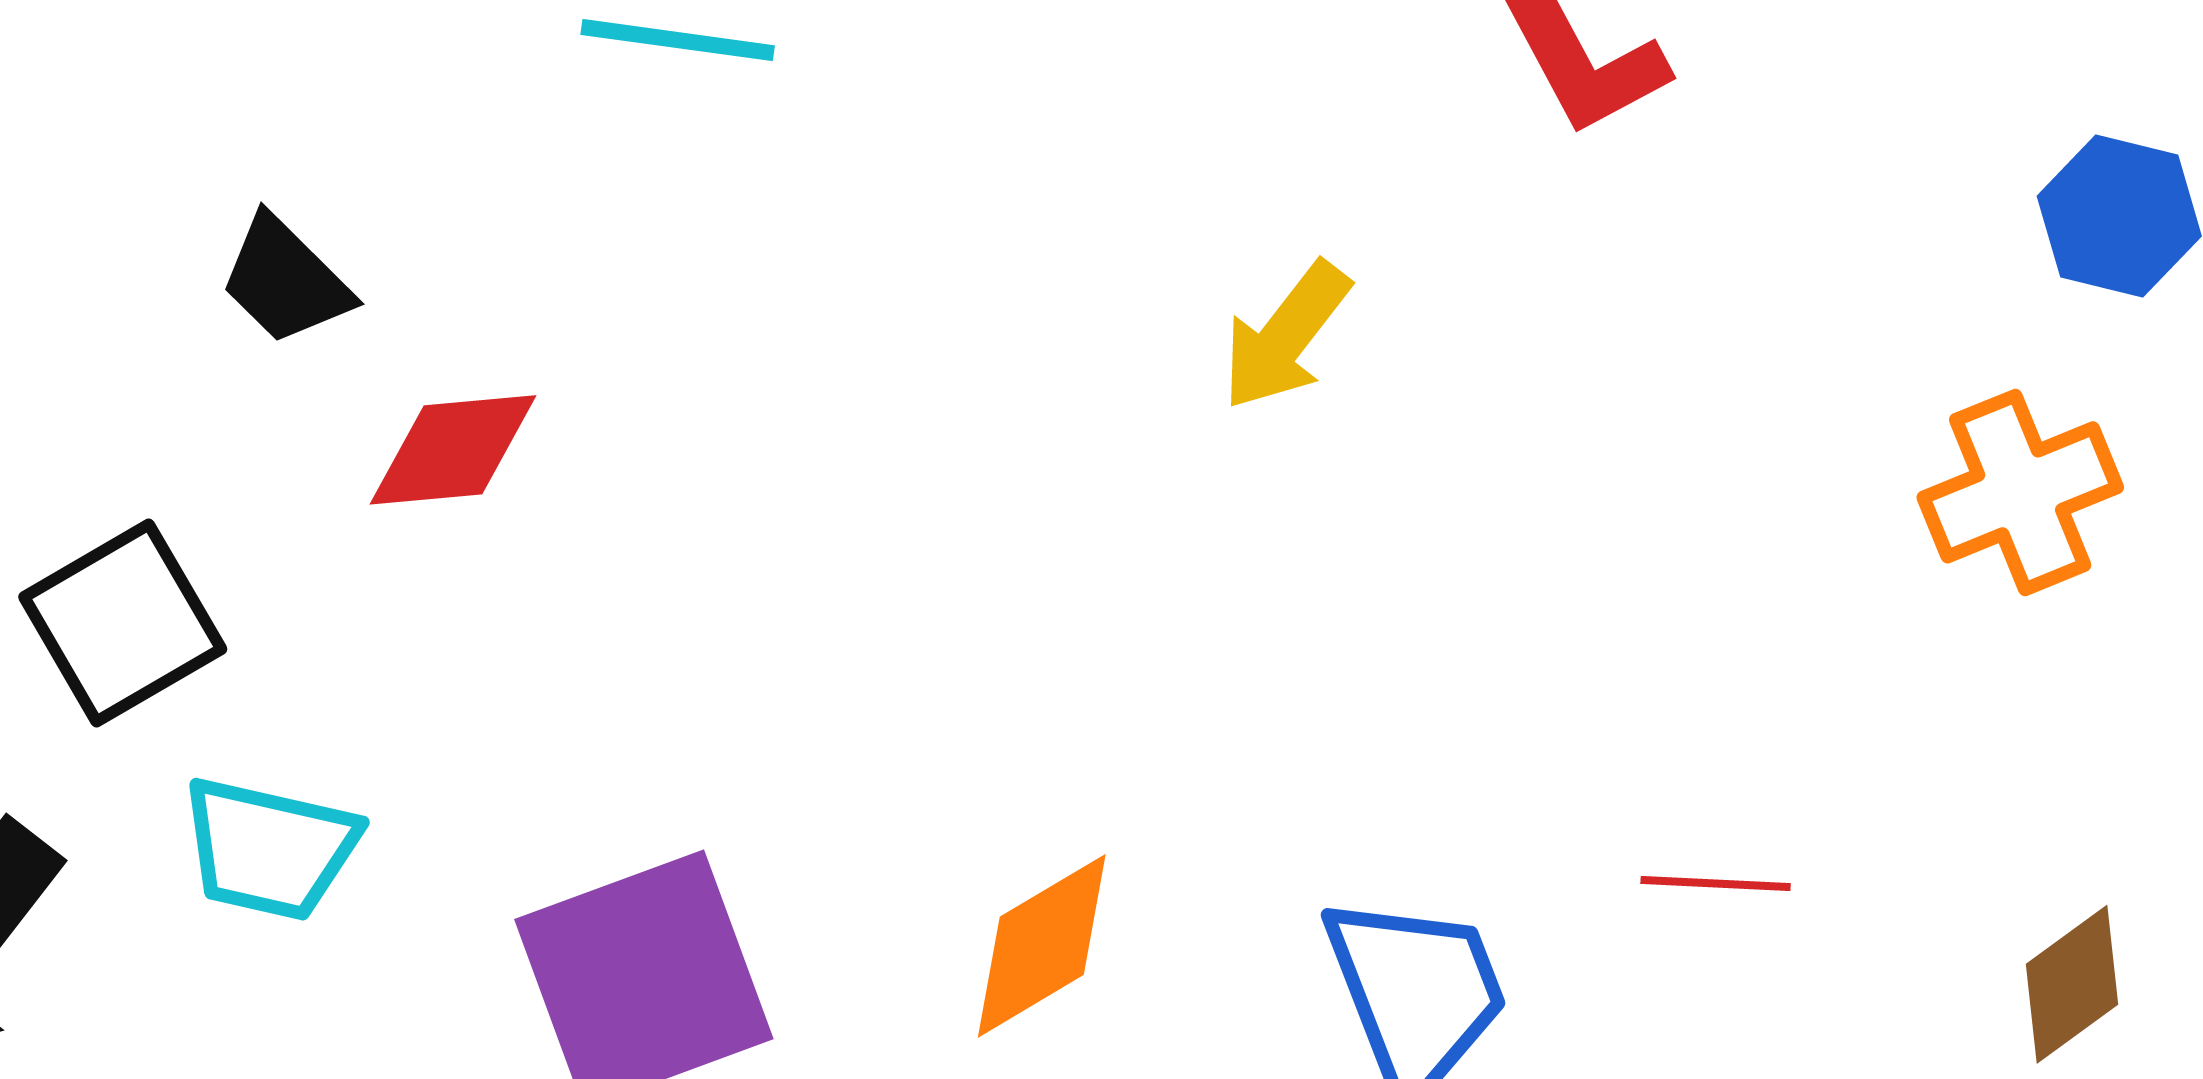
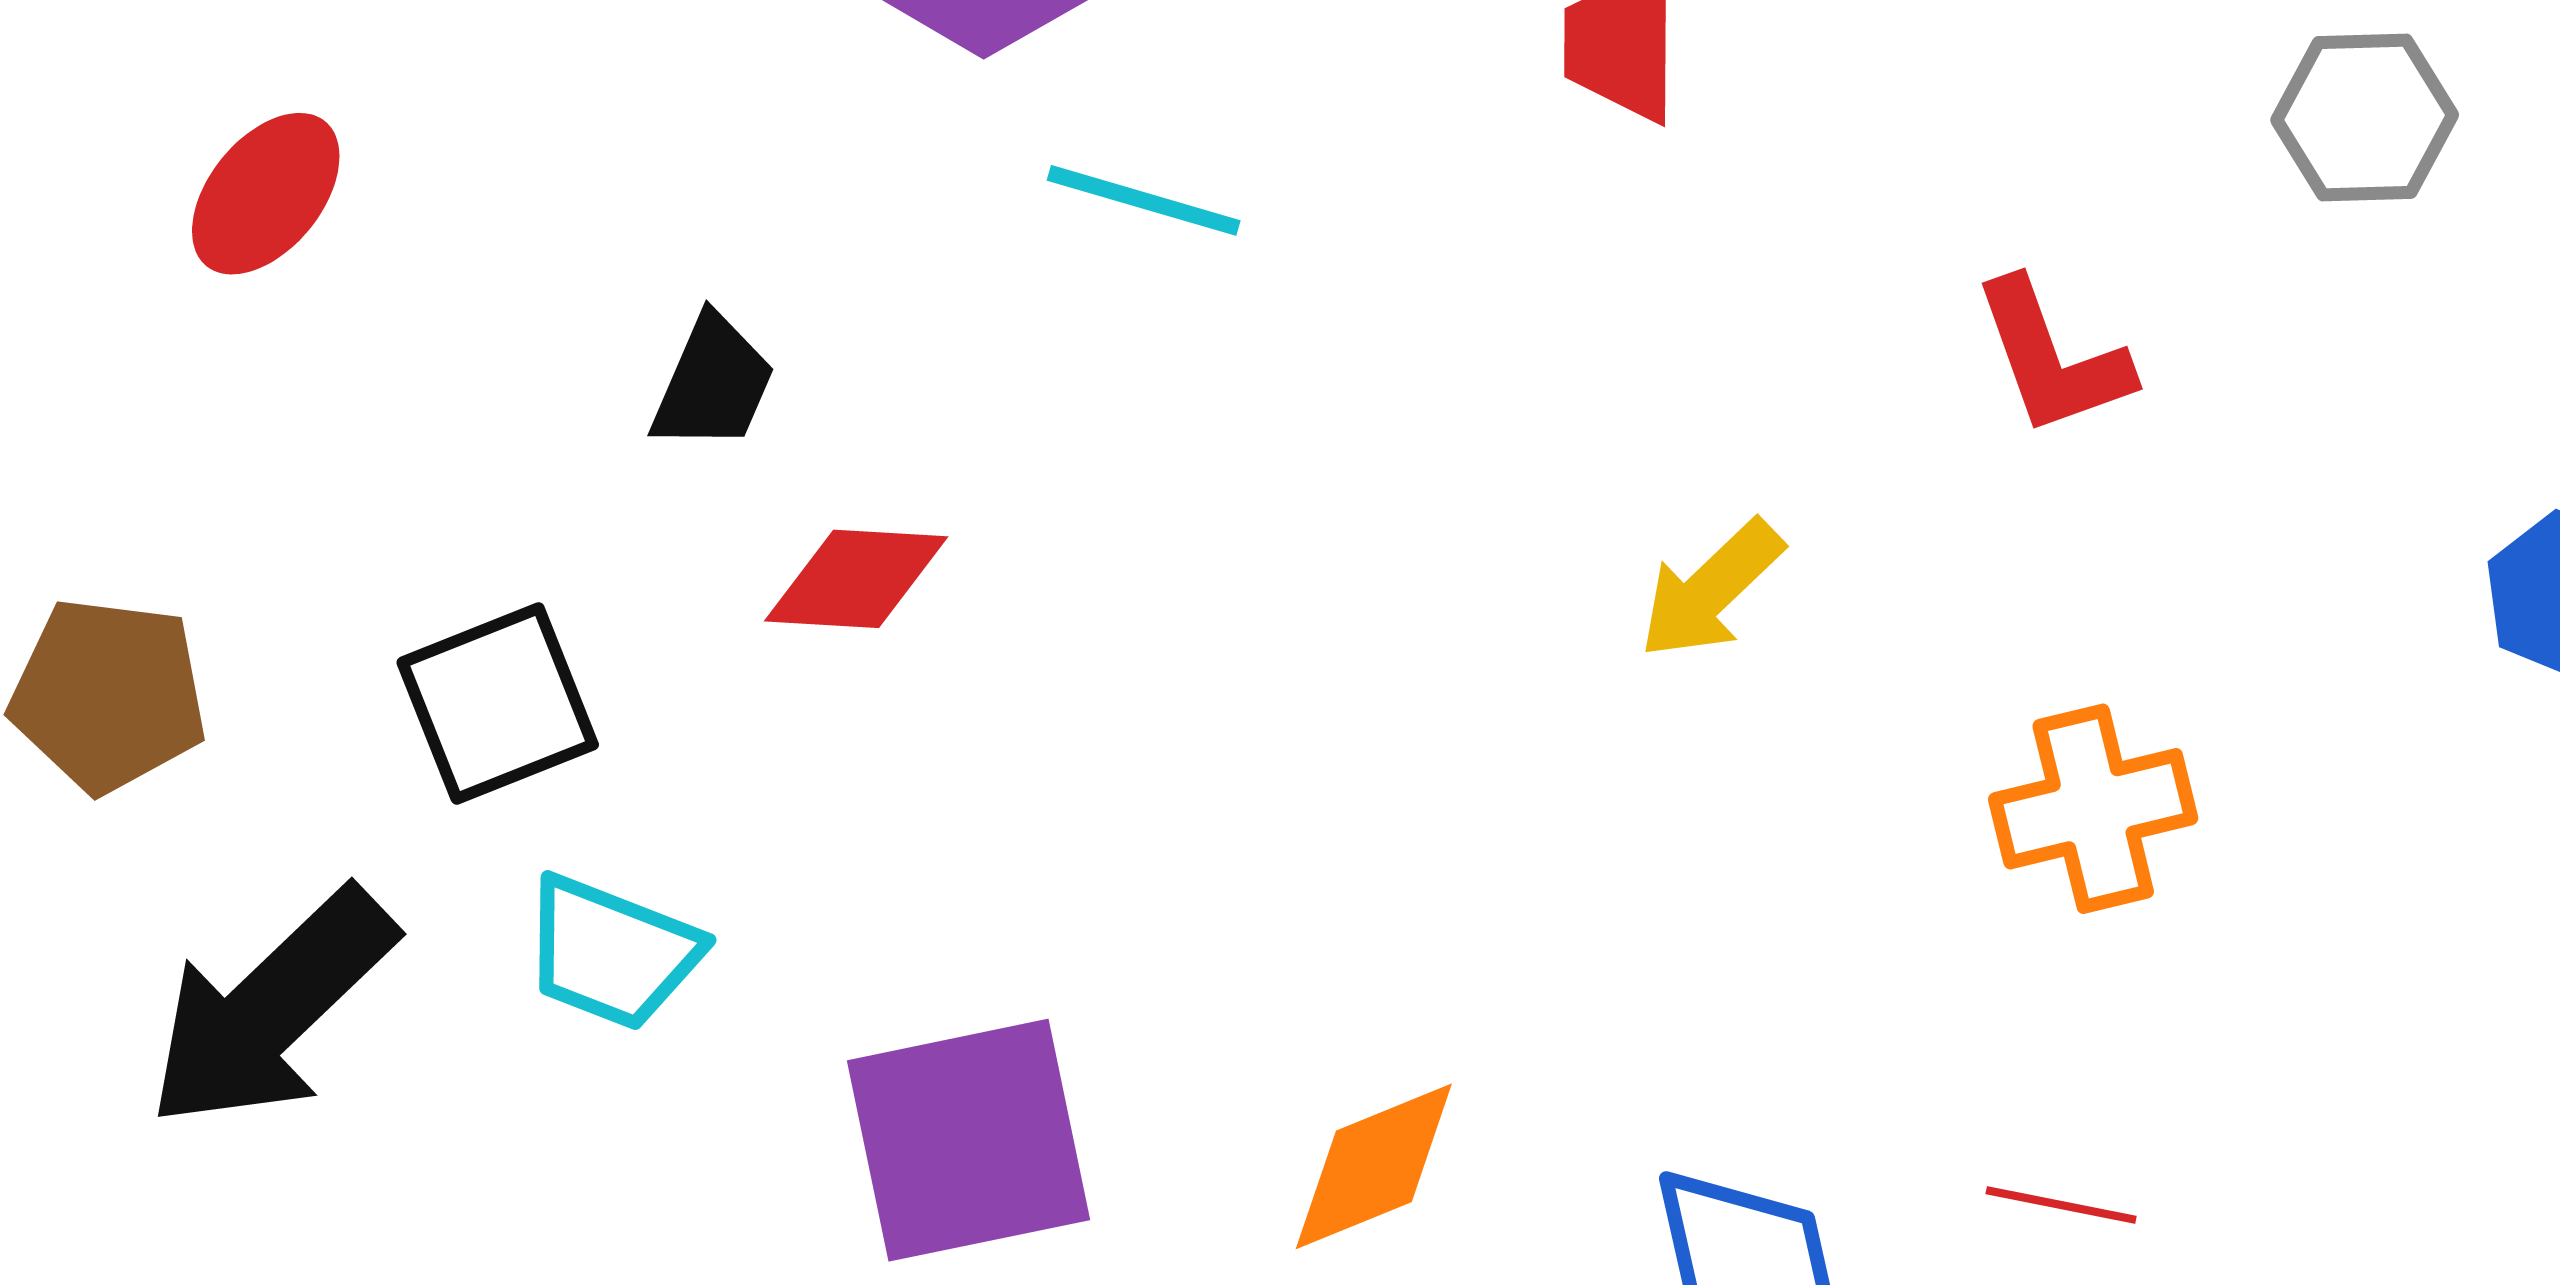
black trapezoid: (285, 280) -> (713, 383), turned -120
orange cross: (2020, 492) -> (2093, 809), moved

